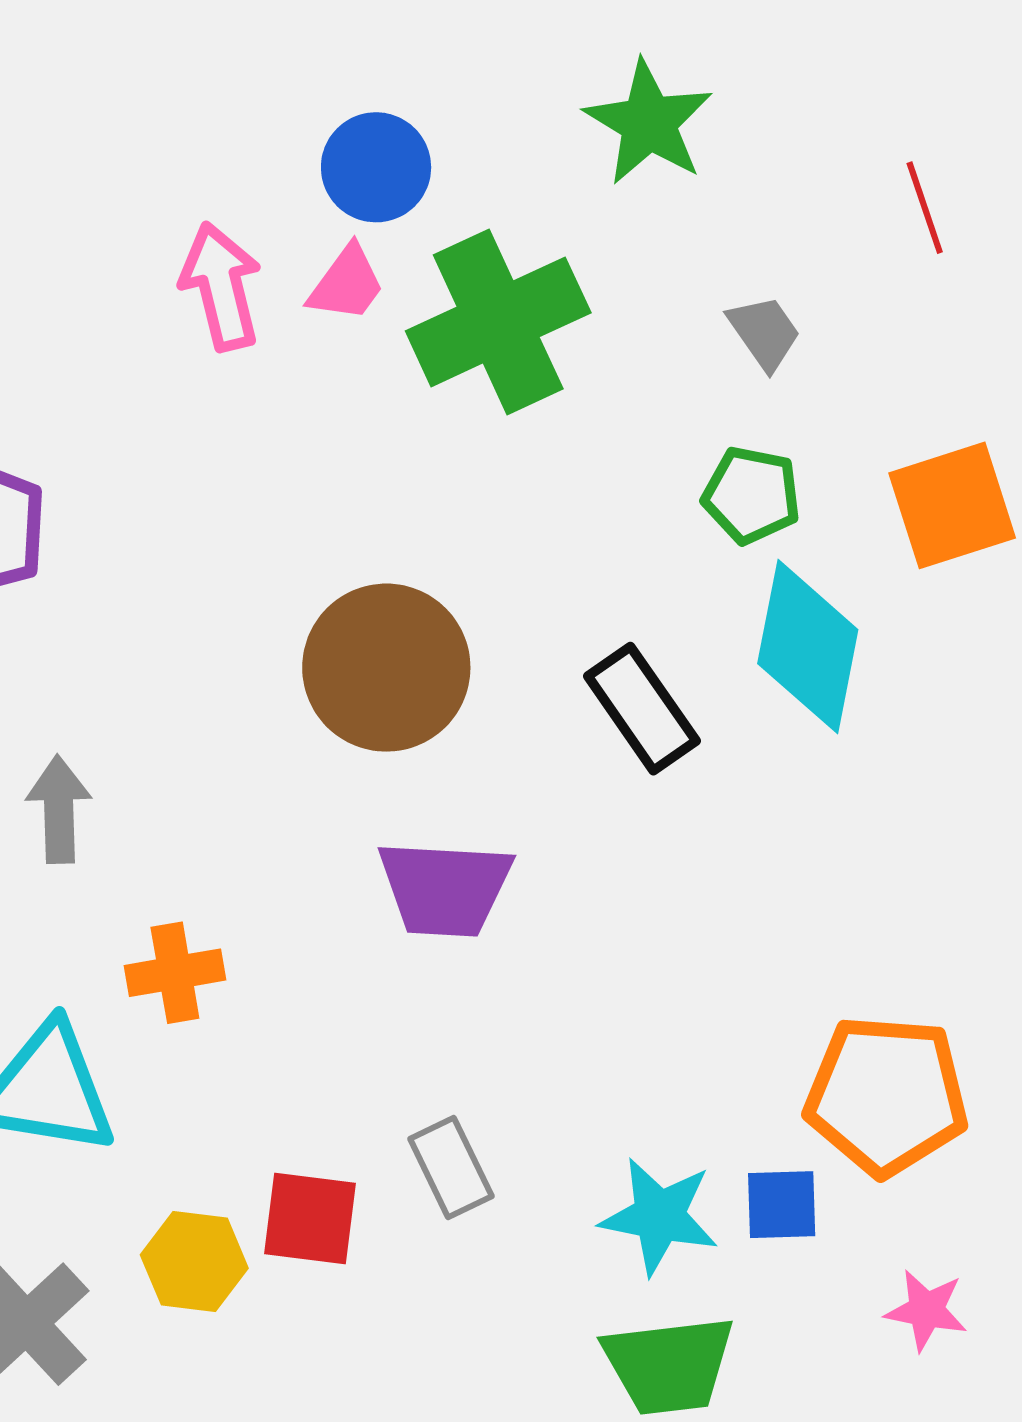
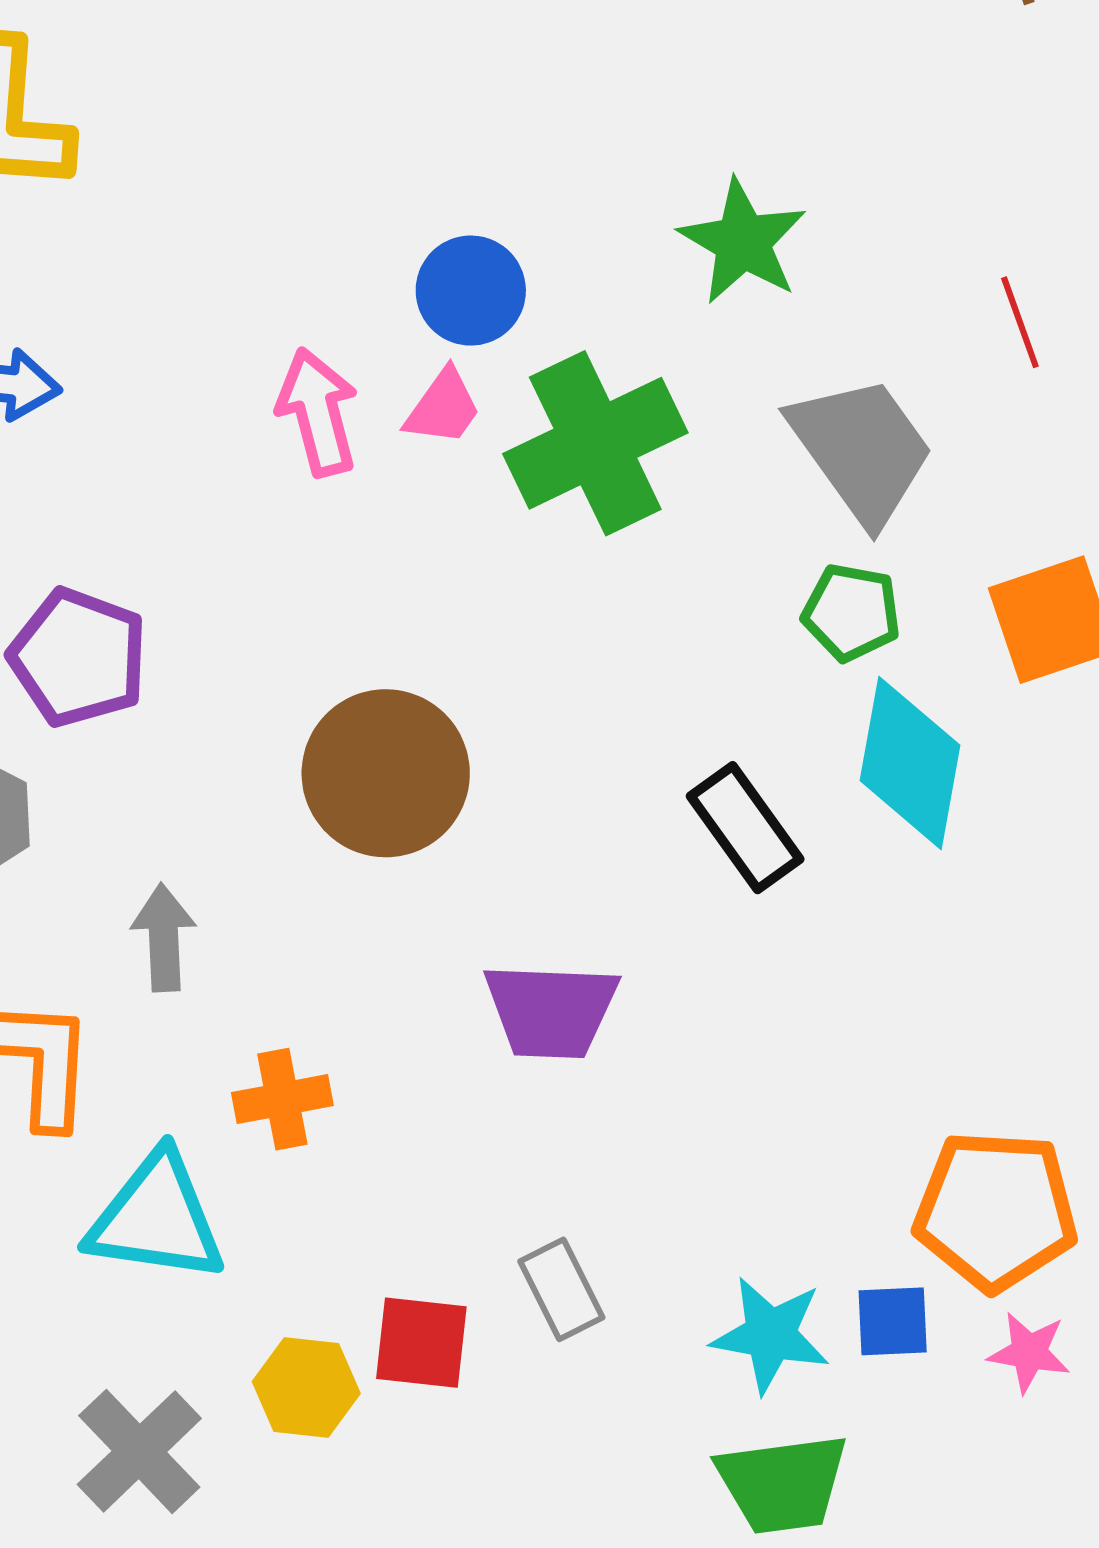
gray trapezoid: (764, 332) -> (862, 450), size x2.0
brown circle: (386, 668) -> (386, 773), moved
pink star: (926, 1310) -> (1029, 1352), moved

